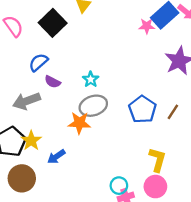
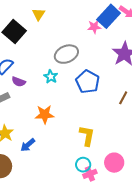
gray ellipse: (93, 106) -> (66, 54), moved
blue pentagon: (142, 109) -> (88, 82), moved
yellow L-shape: (158, 160) -> (87, 136), moved

